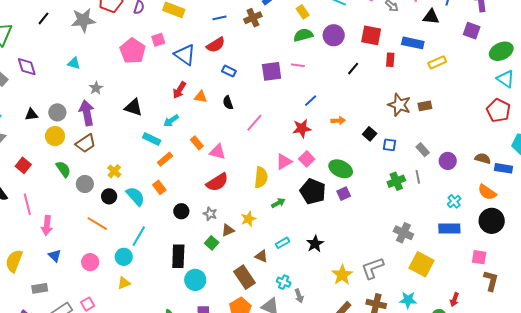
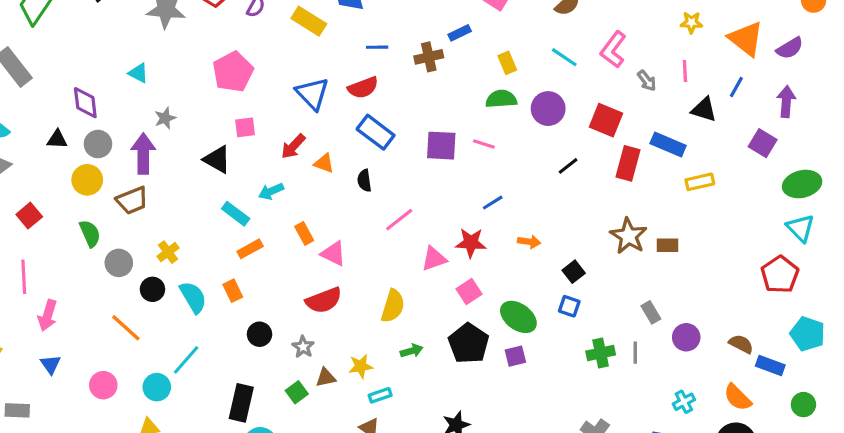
pink square: (158, 40) -> (245, 127), moved
red rectangle: (390, 60) -> (628, 163), size x1.5
purple diamond: (27, 67) -> (85, 103), moved
blue rectangle: (229, 71) -> (376, 132), size x1.6
blue square: (389, 145) -> (569, 306), moved
pink triangle: (284, 162) -> (434, 259), moved
cyan rectangle: (283, 243) -> (380, 395), moved

